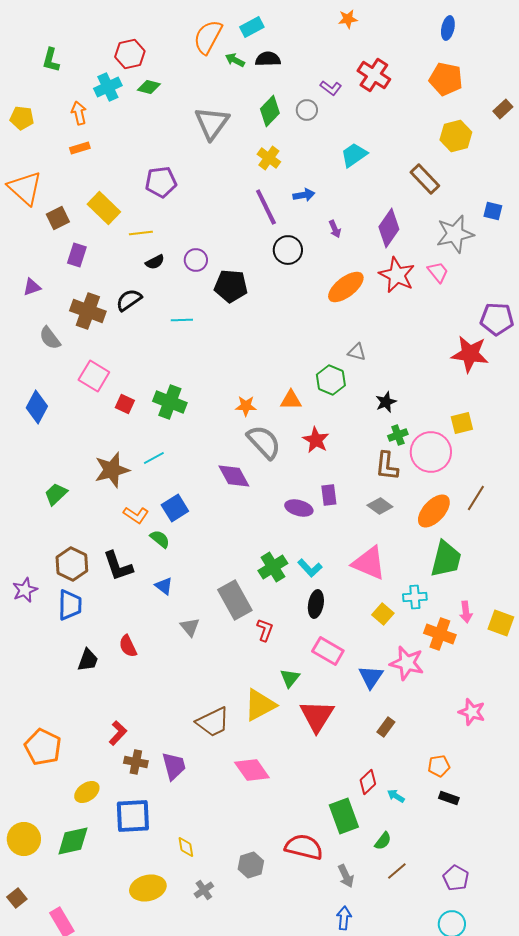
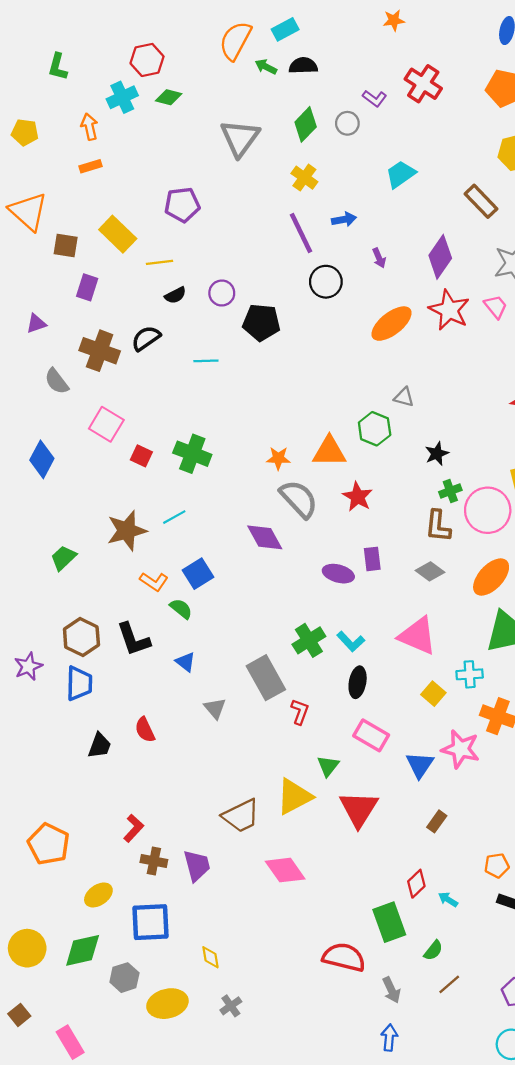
brown square: (58, 218) -> (66, 245), turned 35
orange triangle: (291, 400) -> (329, 451), size x1.4
gray hexagon: (251, 865) -> (124, 978), moved

